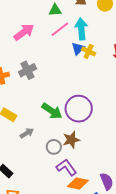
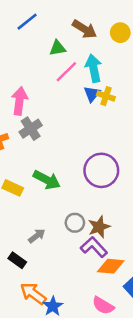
pink arrow: (24, 32) -> (19, 101), moved, turned -40
green arrow: (52, 111) -> (47, 180), moved
gray arrow: (27, 133) -> (37, 236), moved
brown star: (71, 140) -> (99, 227), moved

